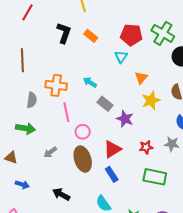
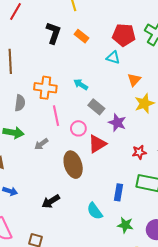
cyan triangle: (121, 57) -> (113, 58), turned -48
pink circle: (83, 132) -> (78, 128), moved
red triangle: (112, 149) -> (97, 144), moved
gray arrow: (50, 152) -> (41, 144), moved
blue rectangle: (112, 174) -> (119, 192), moved, turned 42
black arrow: (61, 194) -> (51, 201), turned -60

